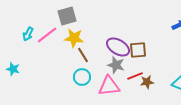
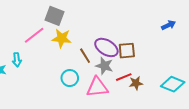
gray square: (67, 16) -> (55, 16), turned 36
cyan arrow: (28, 34) -> (17, 60), moved, turned -32
brown line: (83, 55) -> (85, 56), moved

